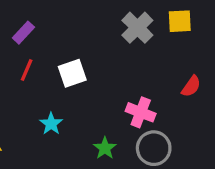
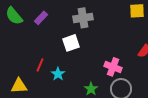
gray cross: (137, 28) -> (83, 18), moved, turned 36
red line: (27, 70) -> (40, 65), moved

